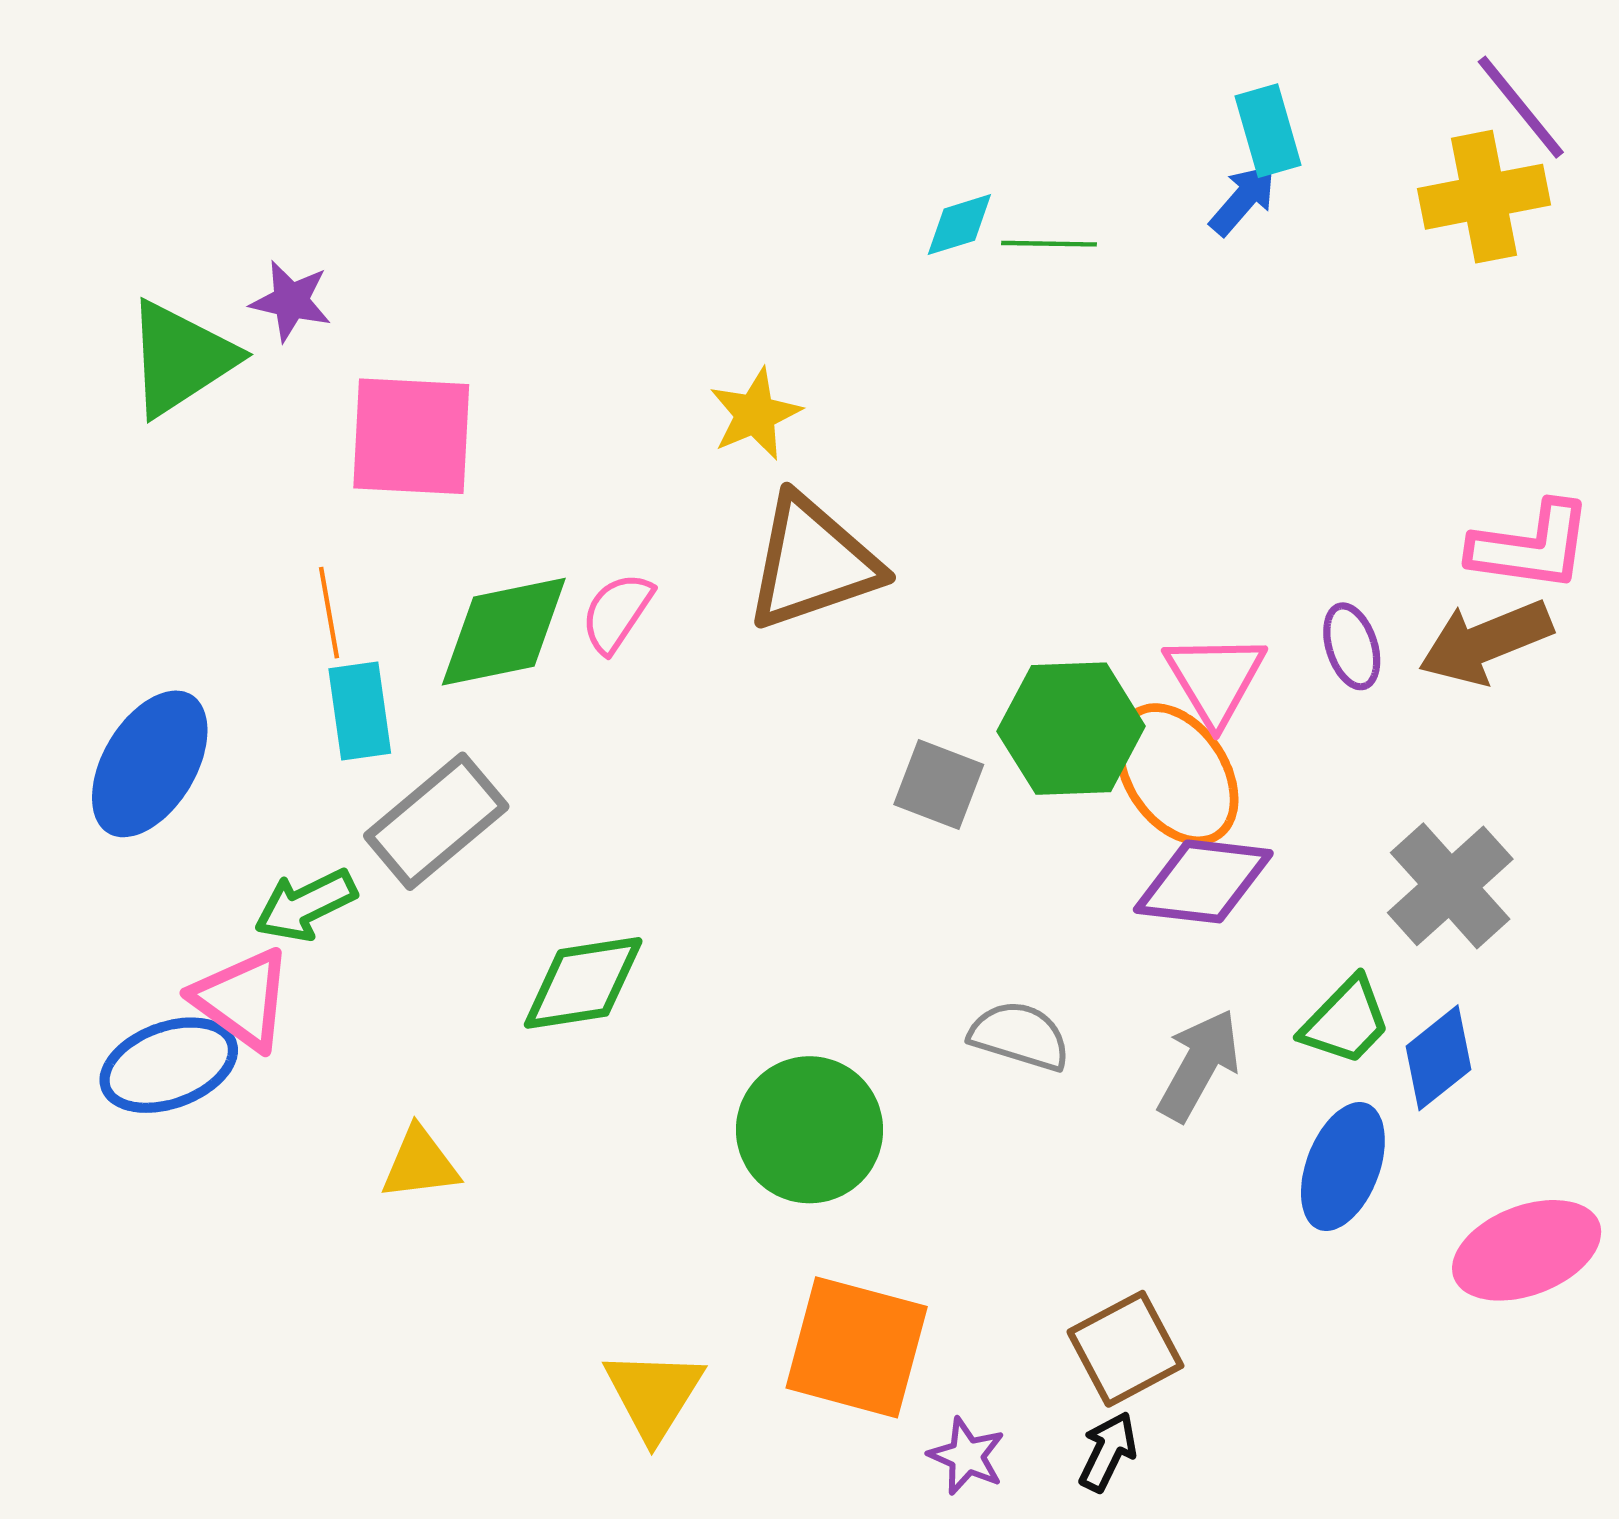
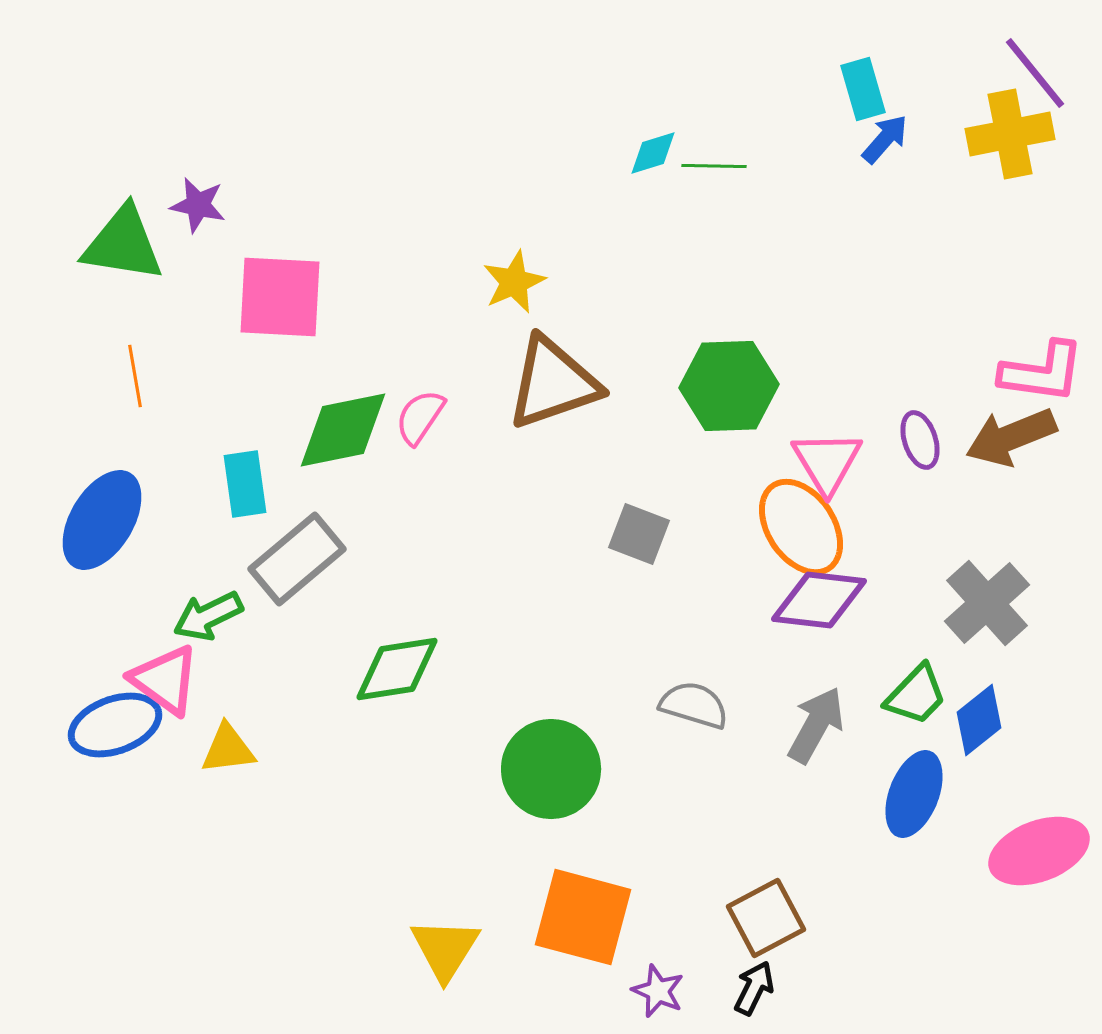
blue arrow: (1243, 200) -> (885, 139), moved
green triangle: (181, 358) -> (123, 244), turned 42
orange line: (329, 613) -> (135, 376), moved
green hexagon: (1071, 729) -> (729, 386), moved
yellow triangle: (420, 1164) -> (228, 749), moved

